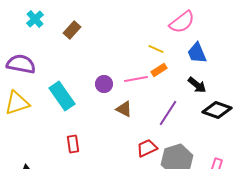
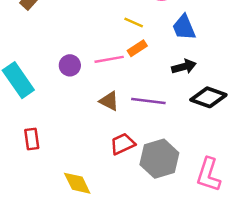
black arrow: (197, 85) -> (184, 67), turned -54
brown triangle: (124, 109) -> (109, 101), moved
purple line: (168, 113) -> (148, 101), turned 64

